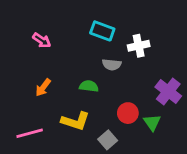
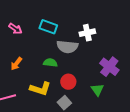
cyan rectangle: (102, 31) -> (48, 27), moved
gray semicircle: (112, 65) -> (67, 47), size x1.5
red circle: (128, 113) -> (68, 82), moved

